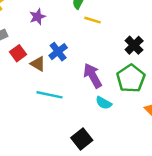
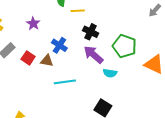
black cross: (134, 45) -> (91, 32), moved

